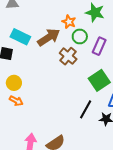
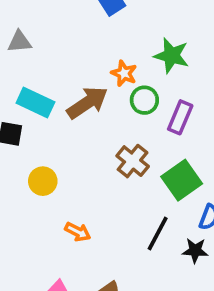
brown cross: (68, 56) -> (133, 161), moved
yellow circle: (14, 83) -> (43, 181), moved
orange arrow: (16, 101) -> (78, 232), moved

